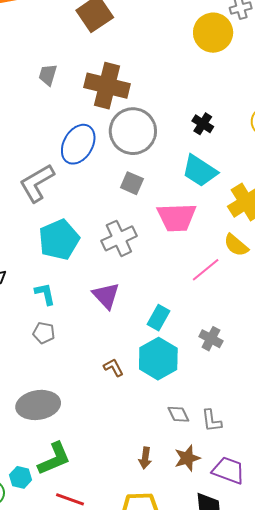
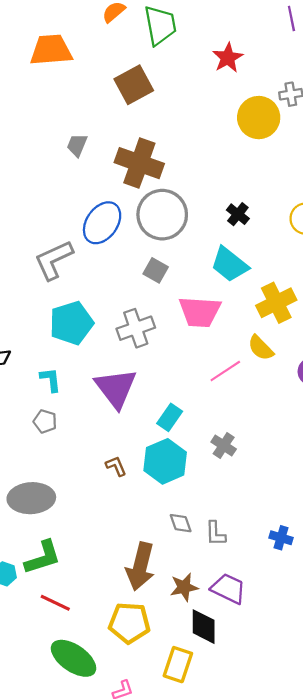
purple triangle: (106, 296) -> (116, 388), size x1.4
brown arrow: (145, 458) -> (140, 566), size x2.0
brown star: (187, 458) -> (184, 587), moved

